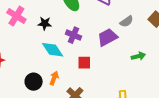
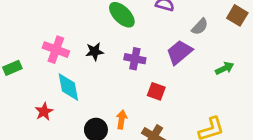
cyan diamond: (53, 50) -> (68, 87), moved, turned 35
red square: (84, 63) -> (156, 91), turned 32

